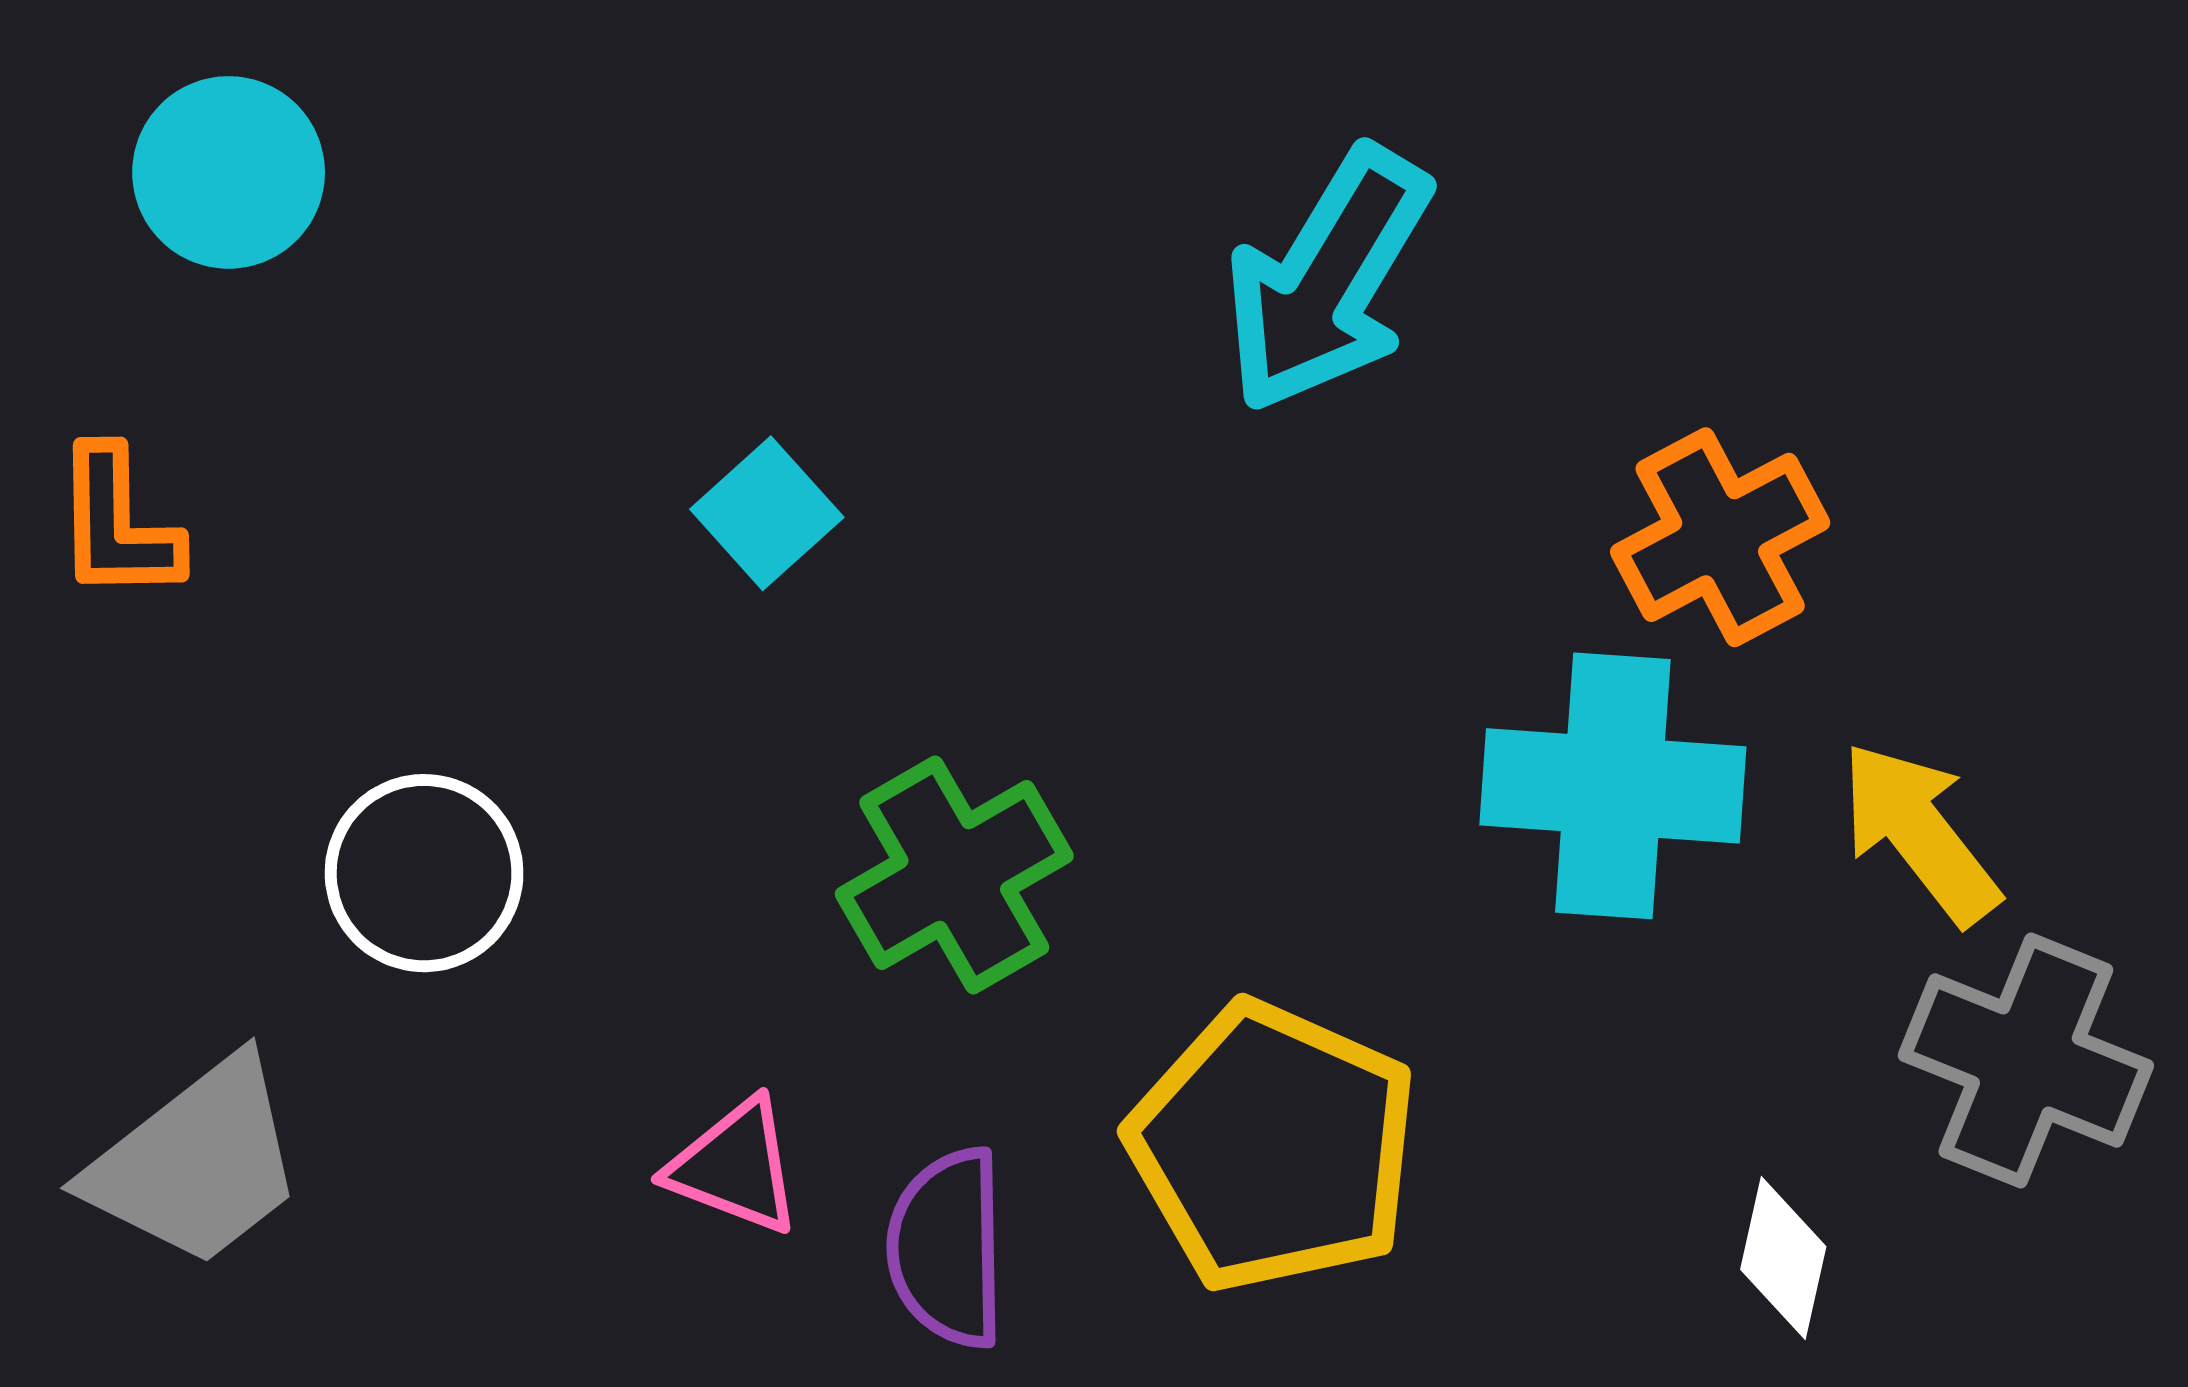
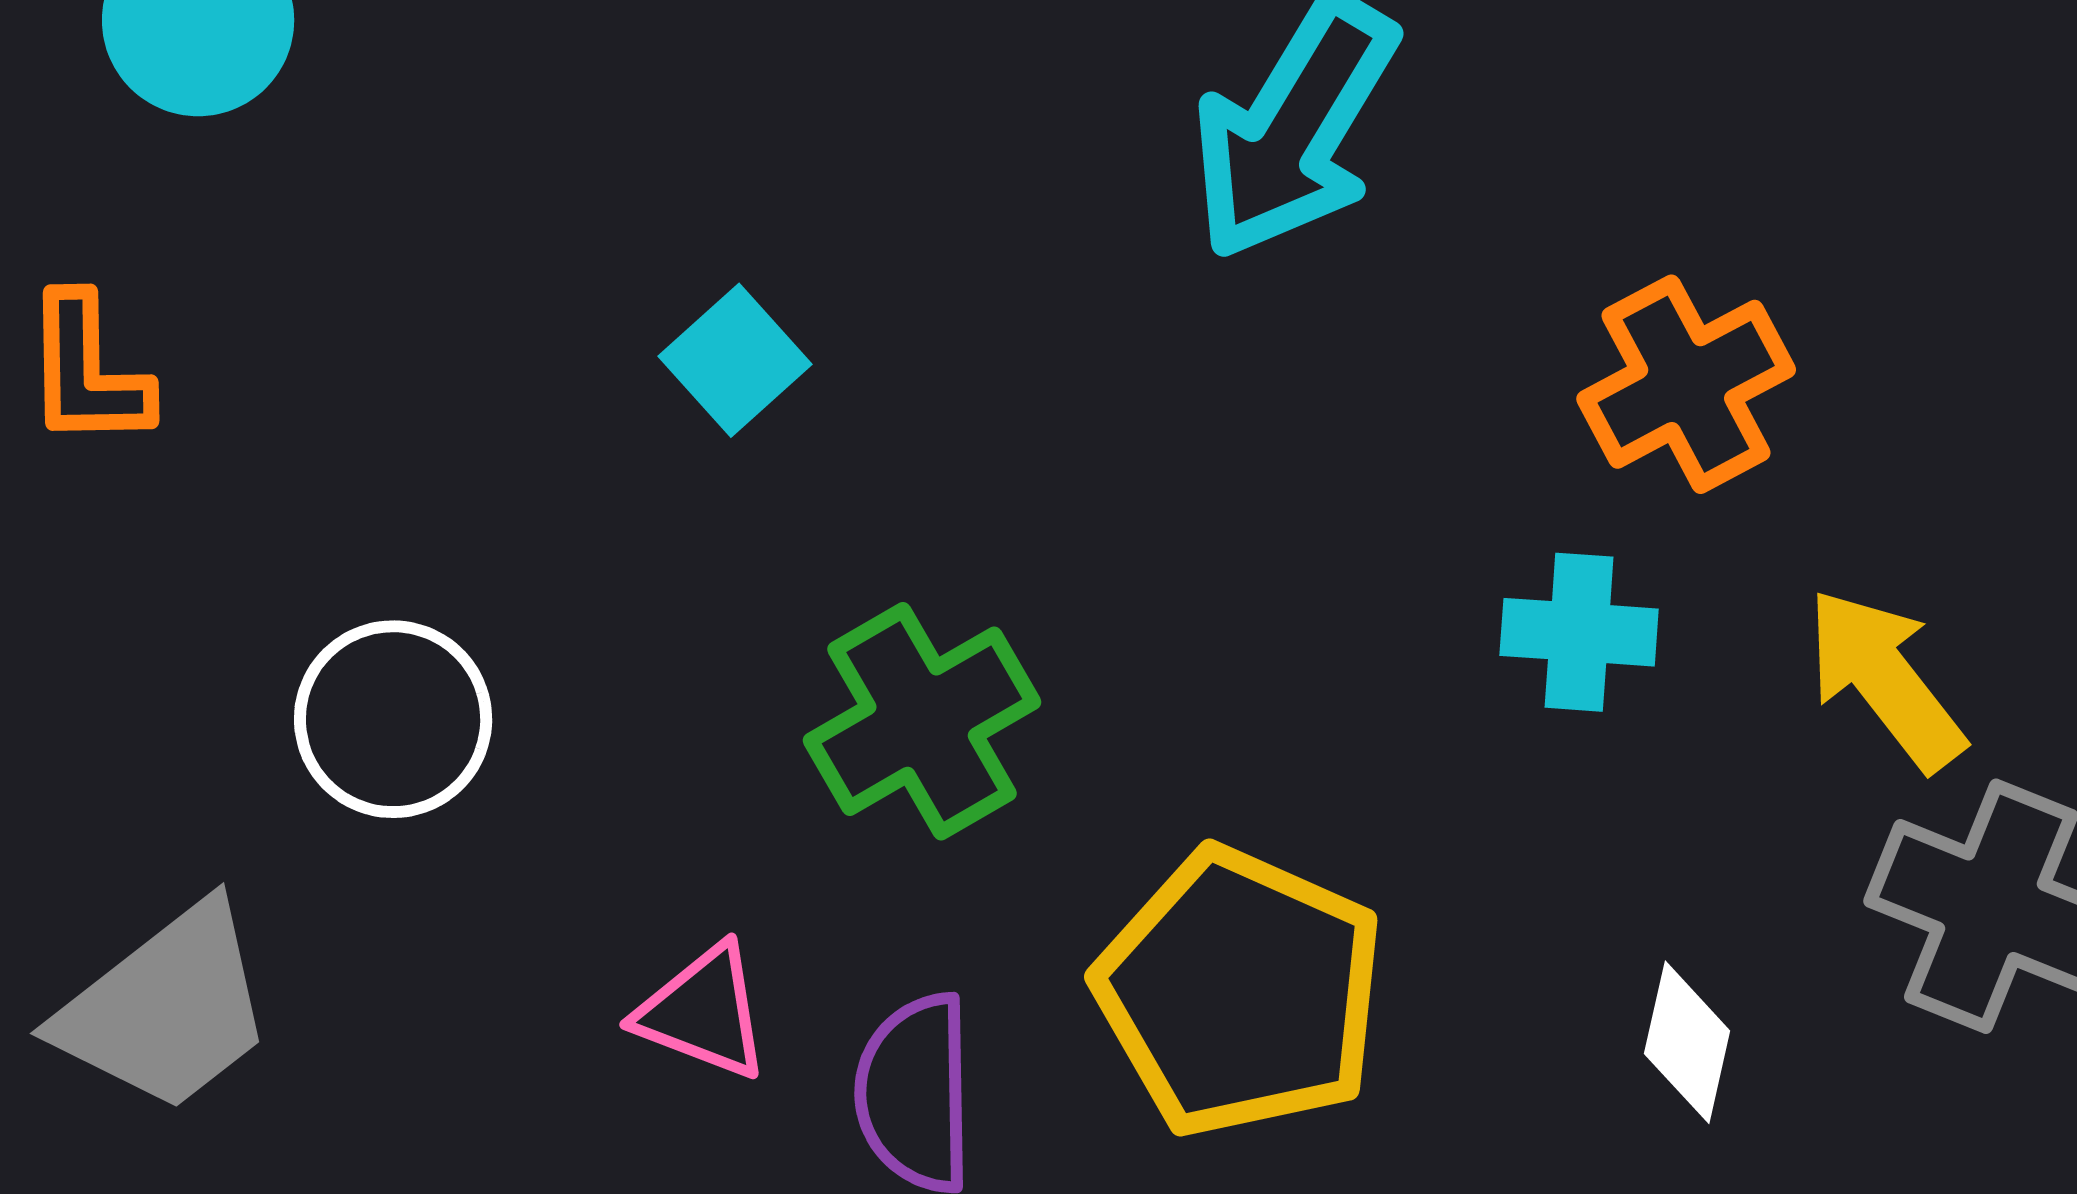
cyan cross: (1613, 786) -> (1579, 632), size x0.6
white diamond: (1783, 1258) -> (1687, 1042), moved

